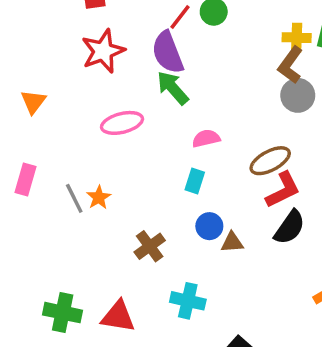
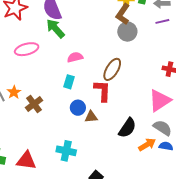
brown ellipse: (270, 161) -> (112, 69), turned -30
red L-shape: (283, 190) -> (102, 91), moved, turned -60
black semicircle: (290, 227) -> (127, 128), moved
brown cross: (150, 246) -> (34, 104), moved

